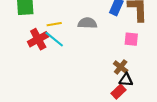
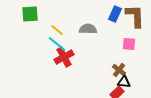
yellow line: (54, 24) -> (57, 30), turned 48
red cross: (38, 39) -> (64, 57), moved

